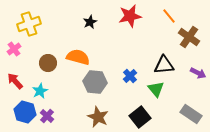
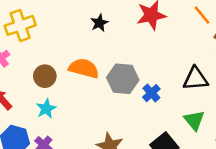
gray hexagon: (95, 82) -> (123, 79), moved
green triangle: (156, 89) -> (194, 120), moved
cyan star: (40, 91) -> (46, 109), moved

